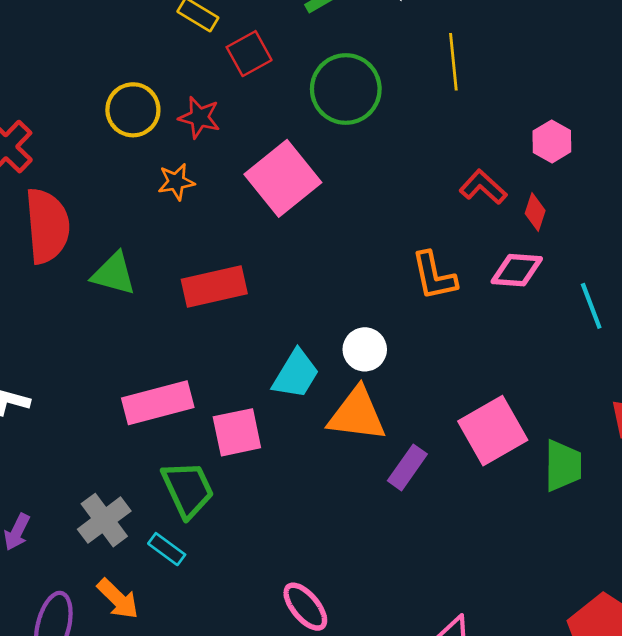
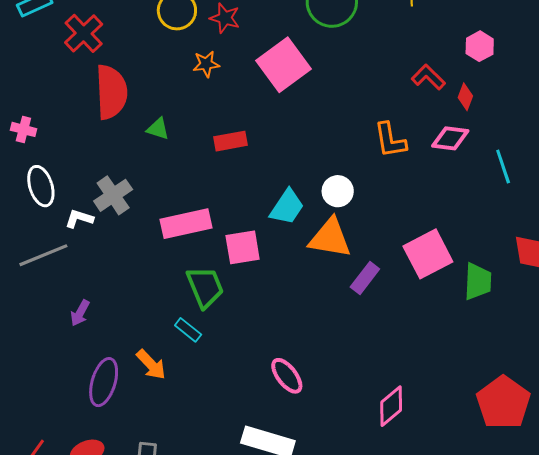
green triangle: (114, 274) -> (158, 129), size x0.7
red rectangle: (214, 287) -> (230, 141), size x0.7
gray cross: (104, 520) -> (113, 195), moved

